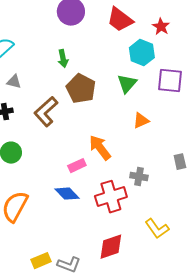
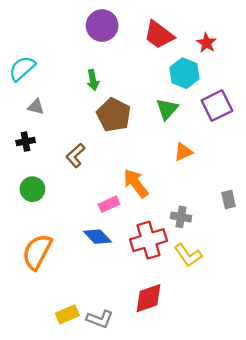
purple square: (170, 81) -> (217, 106), turned -32
brown L-shape: (46, 112) -> (75, 155), moved, size x0.7
yellow L-shape: (157, 229) -> (188, 255), moved

